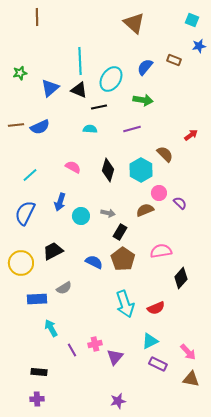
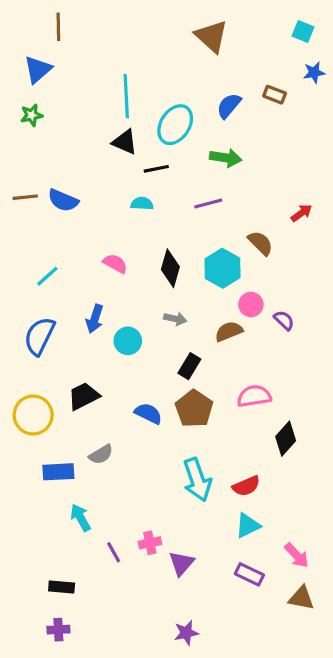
blue triangle: (50, 88) -> (38, 69), moved
blue semicircle: (40, 127) -> (63, 200), turned 48
gray arrow: (108, 213) -> (175, 319), moved
cyan triangle: (150, 341) -> (248, 525), moved

